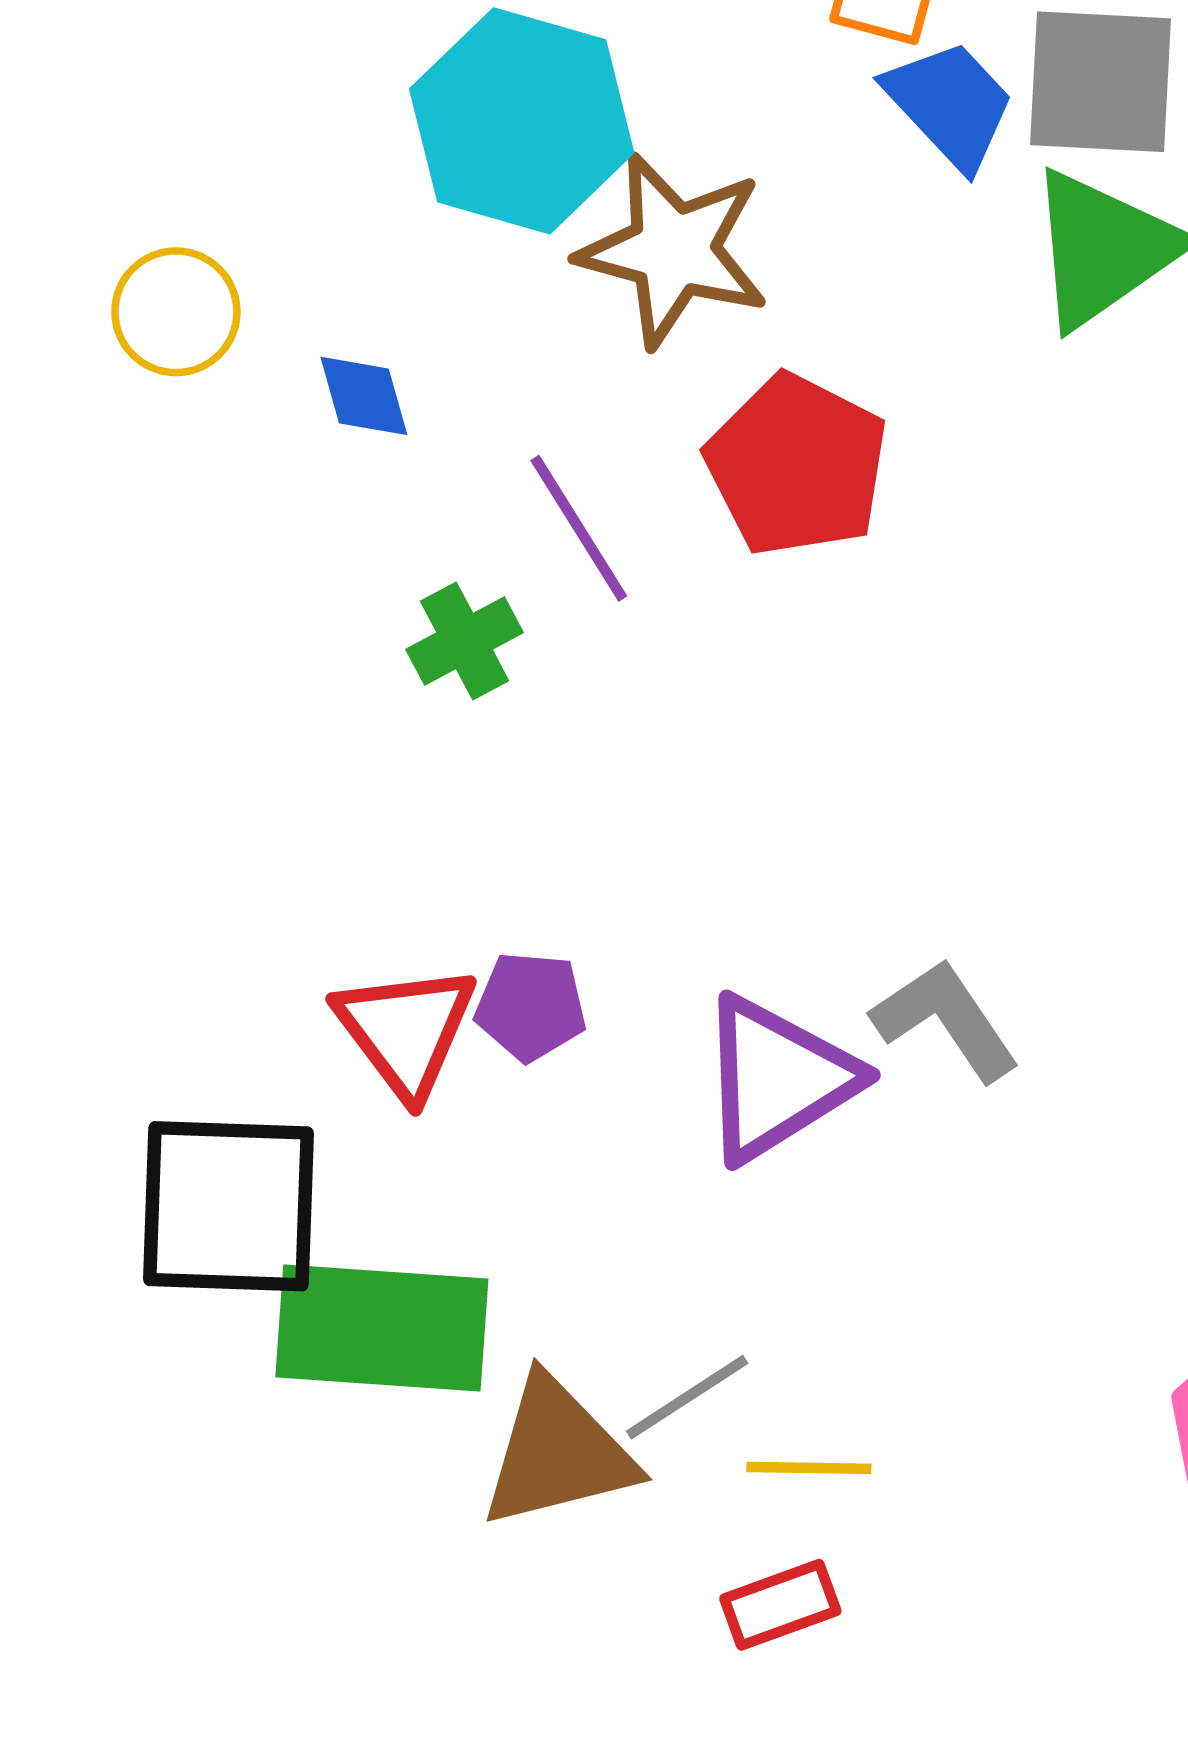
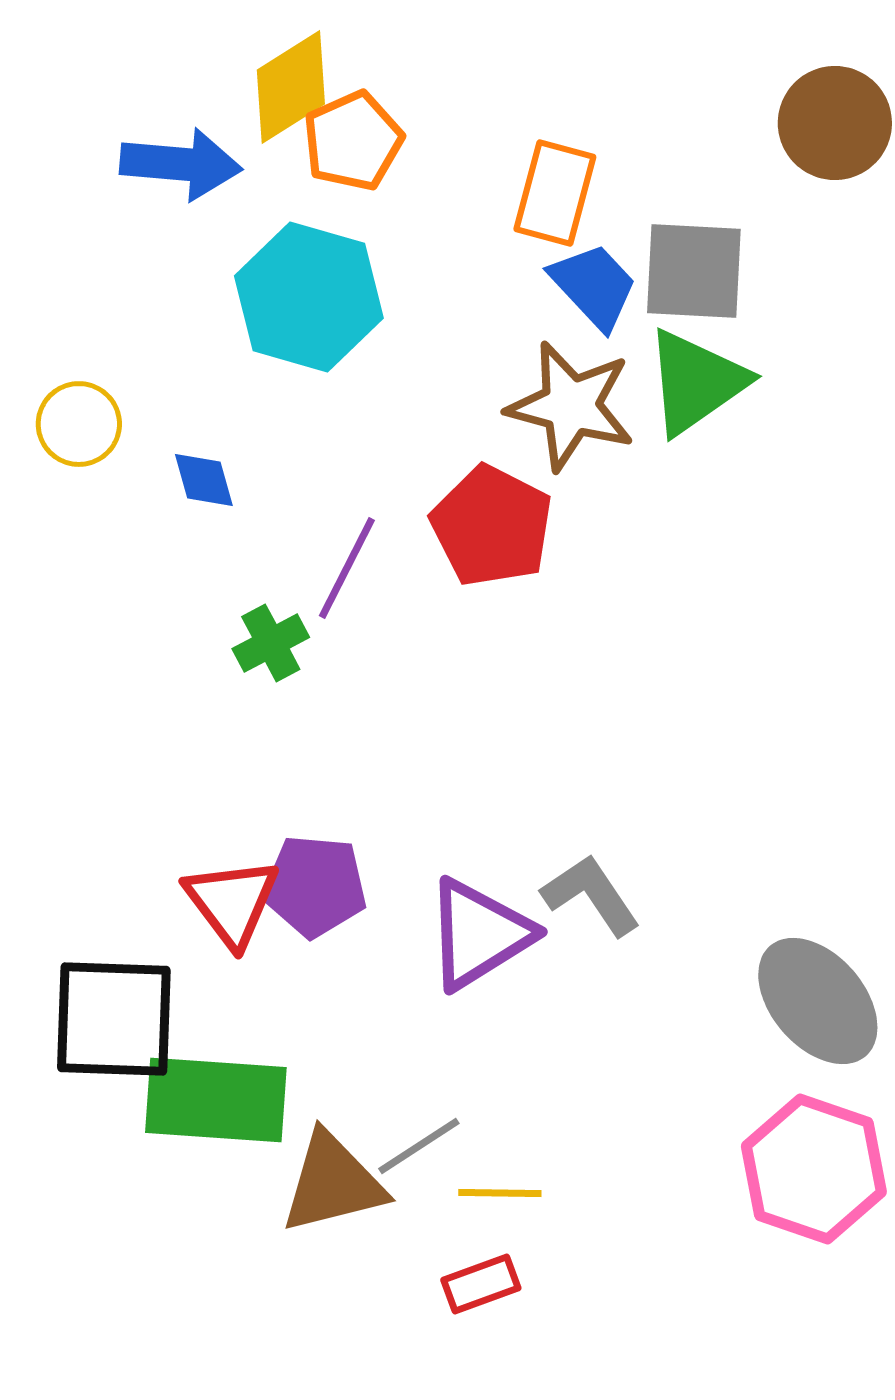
brown star: (674, 250) -> (571, 406), moved
purple line: (579, 528) -> (347, 568), turned 59
purple pentagon: (531, 1006) -> (315, 886), size x1.4

